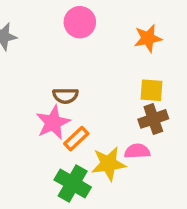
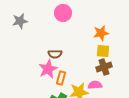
orange star: (148, 38) -> (101, 33), moved
orange rectangle: (76, 139) -> (61, 78), turned -32

